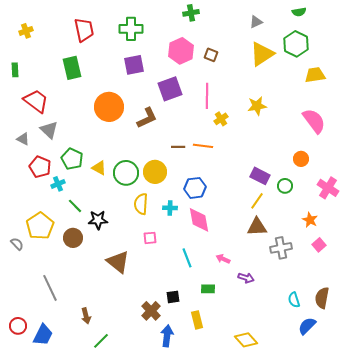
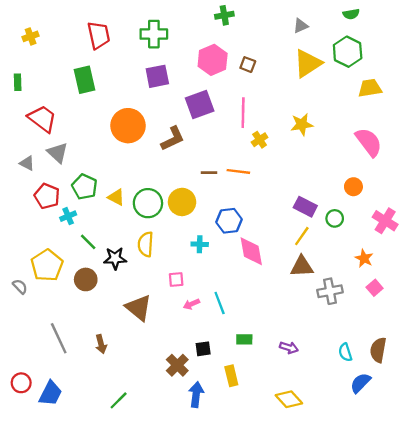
yellow semicircle: (141, 204) -> (146, 244), moved
pink diamond: (199, 220) -> (251, 251), moved
pink arrow: (223, 259) -> (191, 304), moved, turned -48
purple arrow: (246, 278) -> (289, 348), moved
brown arrow: (86, 316) -> (101, 344), moved

